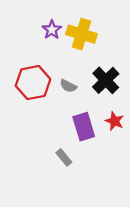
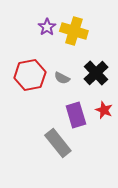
gray rectangle: (64, 157) -> (58, 143), size x1.8

